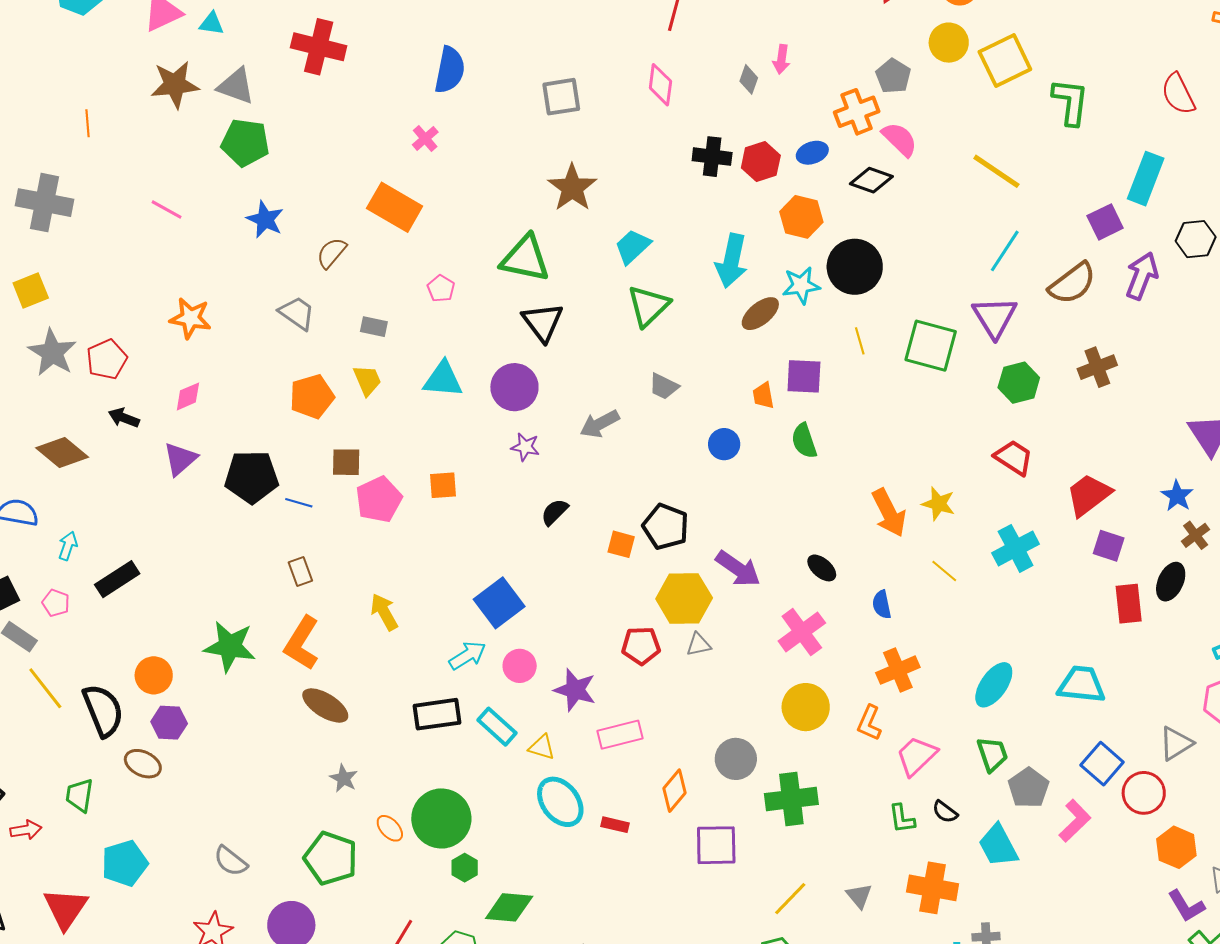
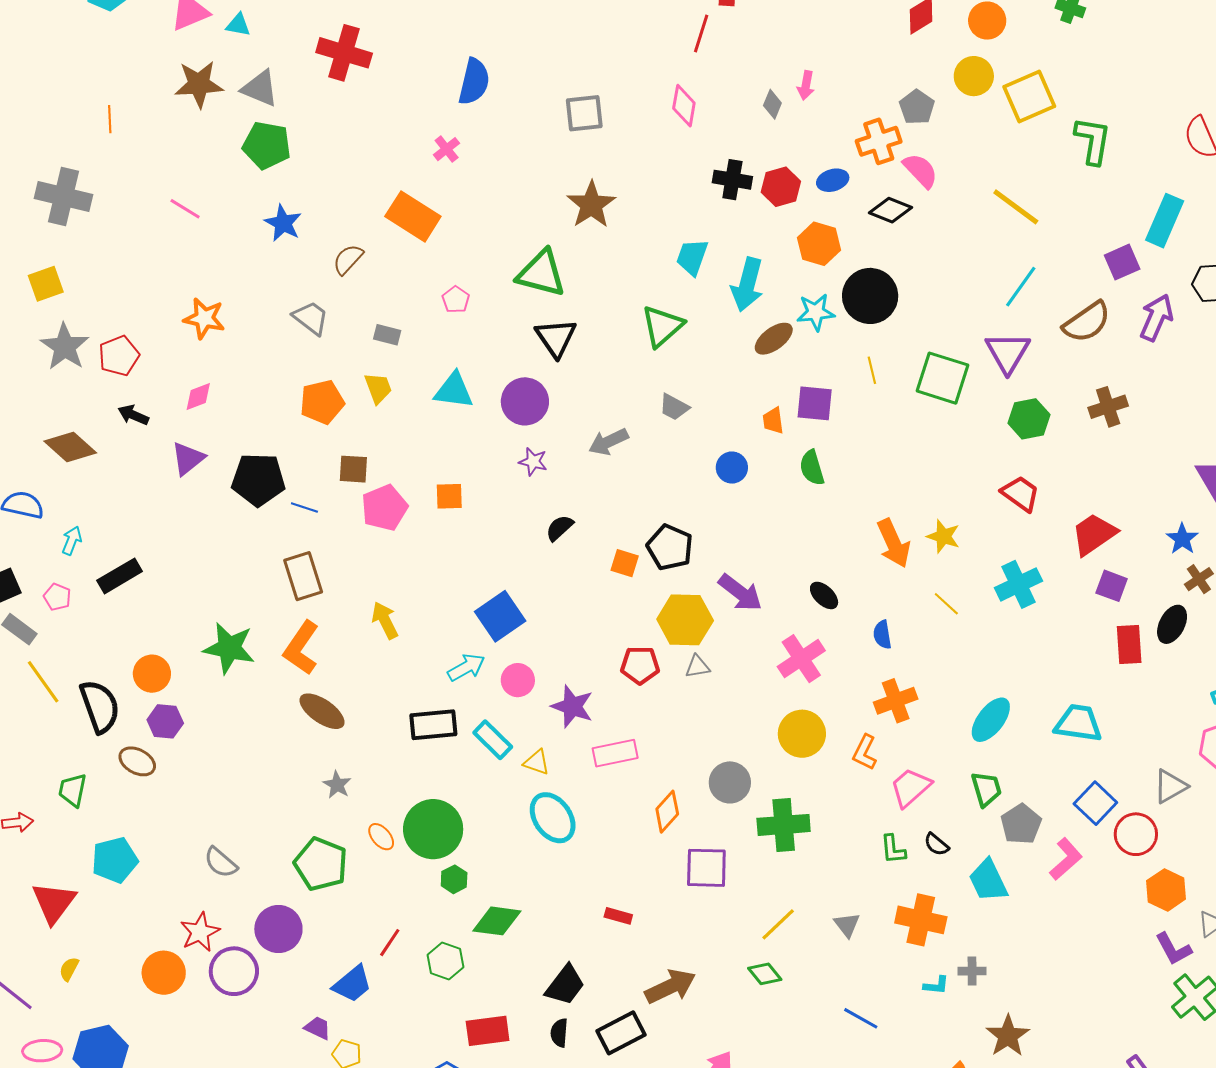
cyan trapezoid: (633, 247) -> (692, 257), moved, turned -30
brown rectangle: (300, 571) -> (303, 576), size x1.6
red rectangle: (615, 825) -> (618, 916), moved

